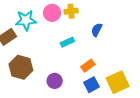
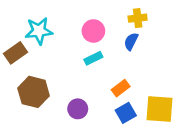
yellow cross: (71, 11) -> (138, 18), moved
pink circle: (52, 13) -> (93, 31), moved
yellow square: (118, 82) -> (160, 109), turned 30

